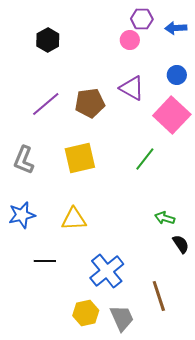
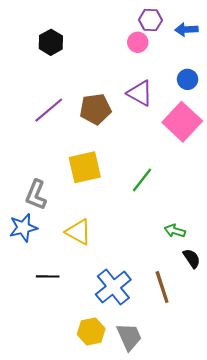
green line: (145, 159) -> (142, 180), moved
gray L-shape: (24, 160) -> (36, 195), moved
yellow triangle: (74, 219) -> (78, 232), turned 32
brown line: (159, 296) -> (162, 287), moved

